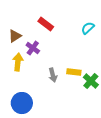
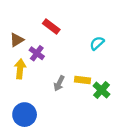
cyan semicircle: (88, 28) -> (97, 43), moved
gray arrow: (53, 75) -> (59, 83), turned 40

